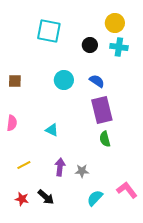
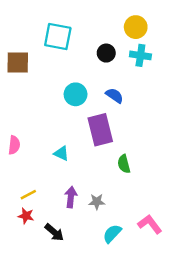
brown square: (15, 81) -> (18, 62), moved, size x1.5
purple rectangle: (102, 110) -> (100, 130), moved
red star: (22, 199) -> (26, 216), moved

